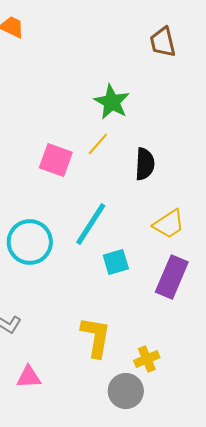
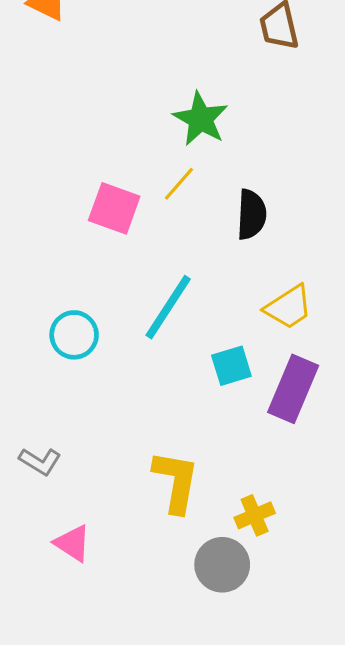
cyan circle: (30, 242) -> (74, 335), size x0.7
cyan square: (116, 262) -> (231, 366), moved
pink triangle: (29, 377) -> (73, 543), turned 36

